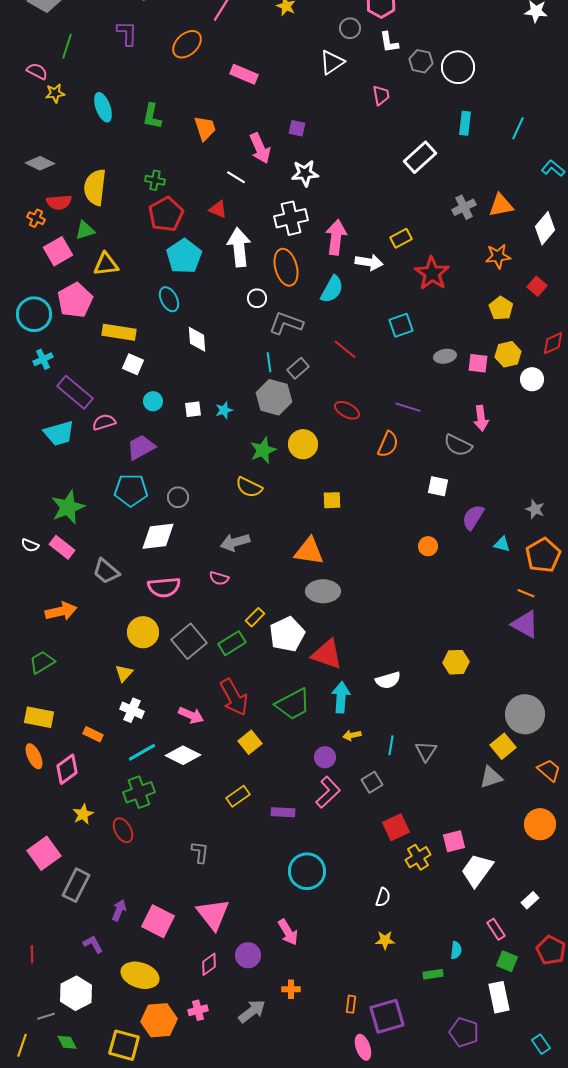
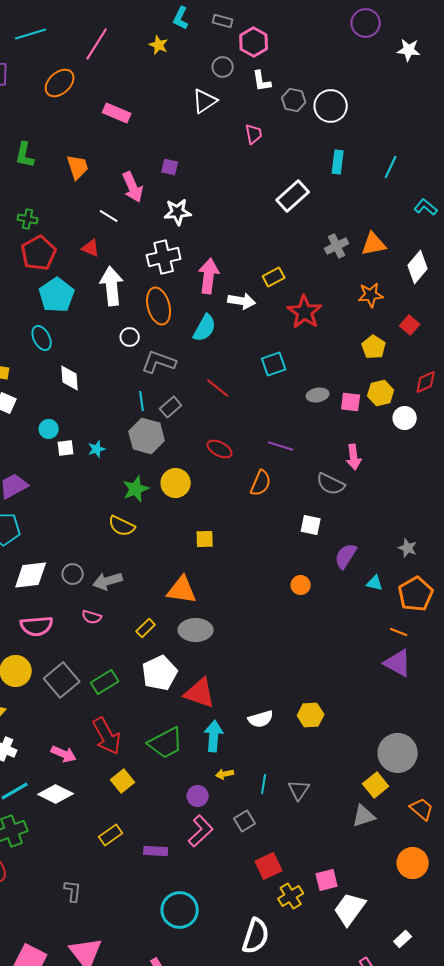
cyan circle: (153, 401) -> (49, 429), moved
gray circle: (178, 497) -> (73, 574), moved
yellow rectangle: (255, 617) -> (146, 628), moved
yellow hexagon: (456, 662) -> (311, 715), moved
white semicircle: (383, 897) -> (256, 936), size x1.8

